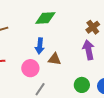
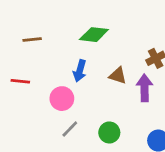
brown triangle: (54, 59) -> (118, 75), moved
green circle: (82, 85) -> (109, 133), moved

